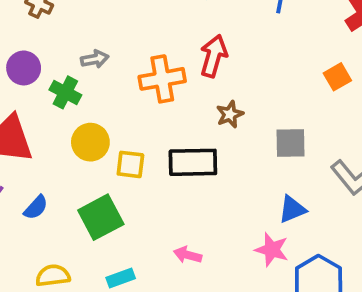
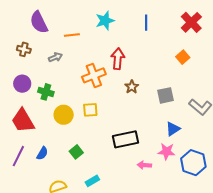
gray arrow: (95, 59) -> (55, 57), moved
black rectangle: (193, 162) -> (125, 139), moved
yellow square: (130, 164) -> (90, 110), moved
green square: (101, 217) -> (76, 152), size x0.6
pink arrow: (188, 255) -> (144, 165), moved

